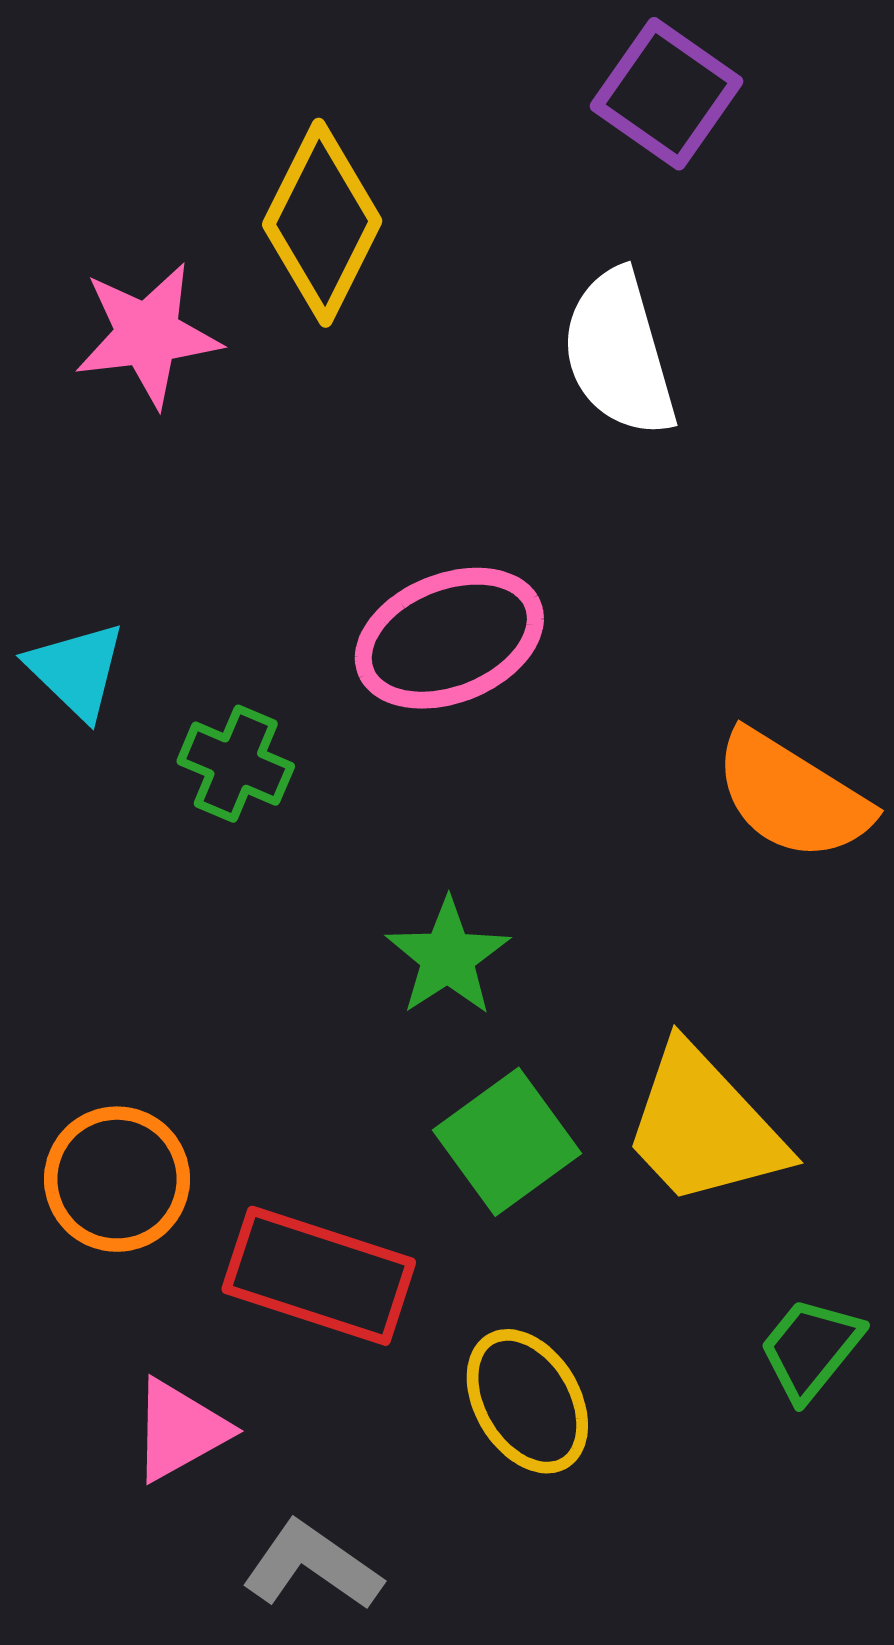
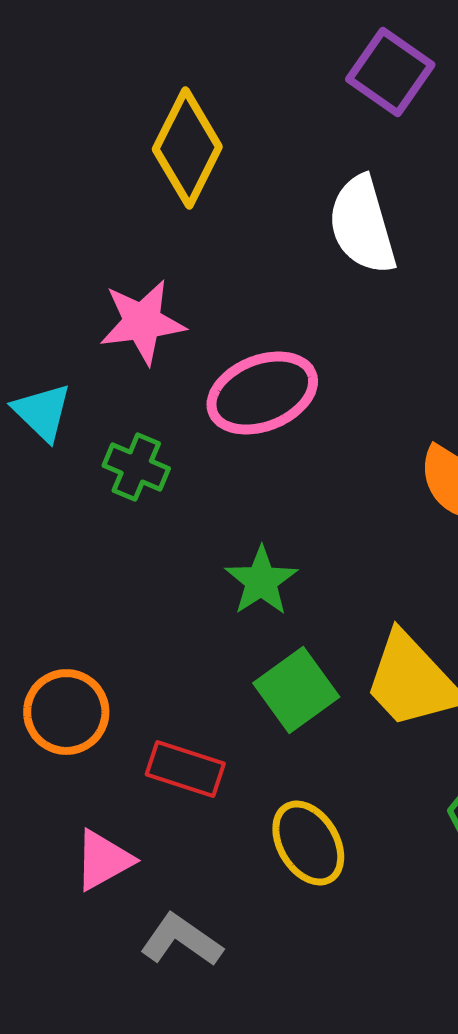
pink star: (148, 335) -> (142, 322), moved
red rectangle: (319, 1276) -> (185, 769), size x0.7

